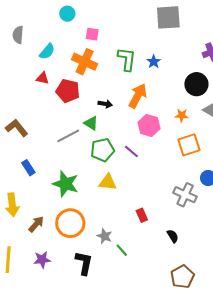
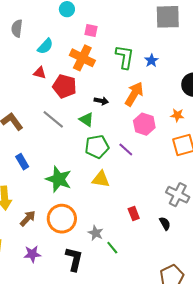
gray line: (68, 136) -> (53, 119), moved, turned 65
black semicircle: (173, 236) -> (165, 224), moved

